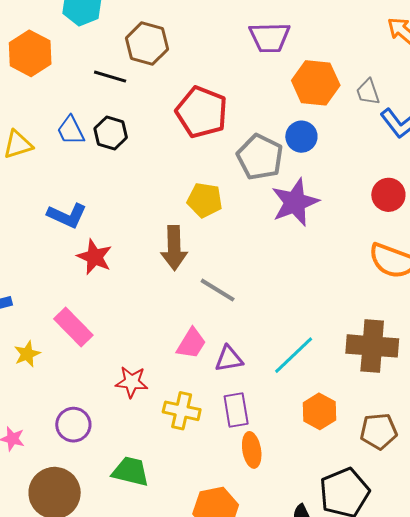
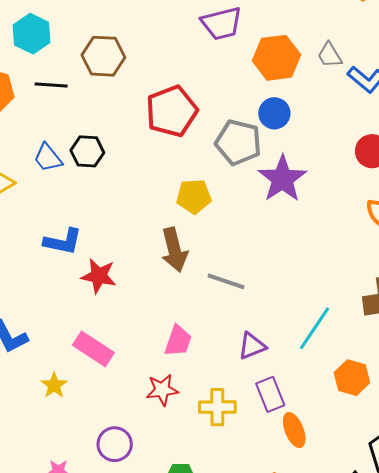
black line: (110, 77) -> (51, 85), moved
red pentagon: (202, 112) -> (172, 111), turned -30
pink trapezoid: (191, 343) -> (178, 341), moved

